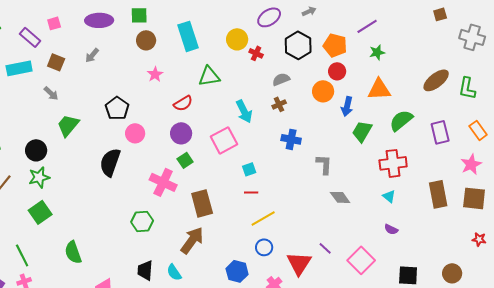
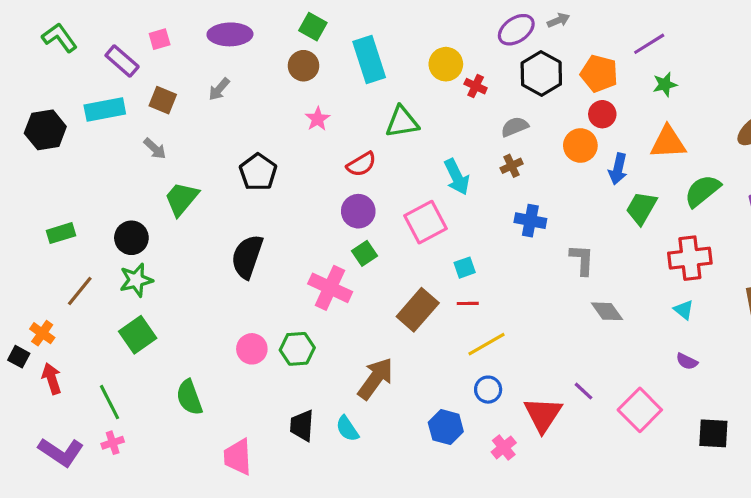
green square: (139, 15) -> (313, 27), moved, turned 30
purple ellipse: (269, 17) -> (516, 30), moved
pink circle: (135, 133) -> (252, 349), moved
brown rectangle: (202, 203) -> (418, 310), moved, turned 56

